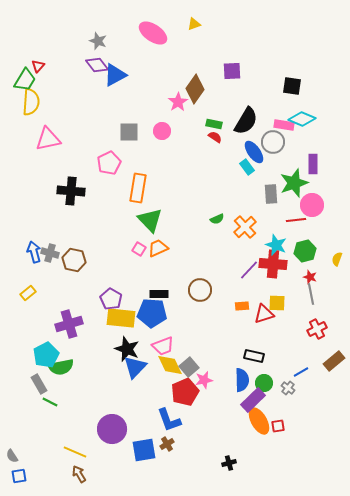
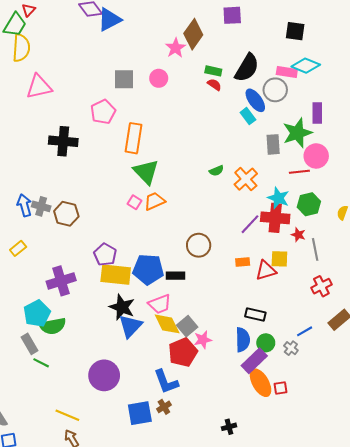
red star: (310, 277) -> (298, 235), moved
black rectangle: (159, 294) -> (175, 276), moved
purple circle: (112, 429) -> (104, 375), moved

